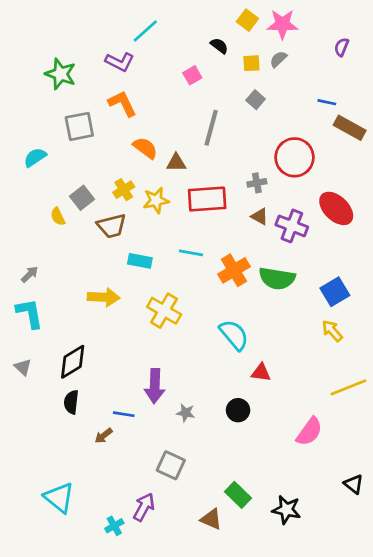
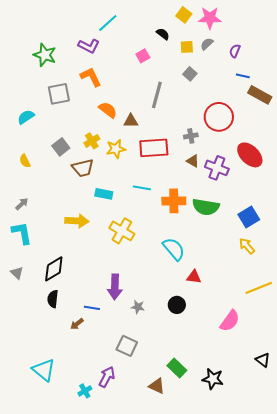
purple semicircle: (342, 47) -> (235, 51), moved
yellow semicircle: (58, 217) -> (25, 161), moved
orange cross: (234, 270) -> (174, 201), turned 30

